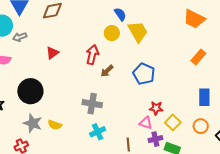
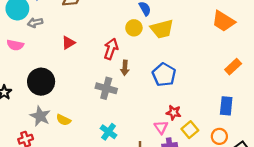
yellow trapezoid: (138, 32) -> (162, 29), turned 100
orange rectangle: (198, 57) -> (233, 67), moved
brown arrow: (107, 71) -> (125, 68), turned -48
gray cross: (92, 104) -> (106, 88), moved
pink triangle: (146, 123) -> (161, 127), turned 32
cyan cross: (98, 132) -> (109, 132), turned -35

